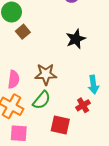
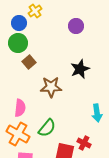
brown star: (46, 74) -> (51, 87), moved
red cross: (83, 105) -> (84, 143), moved, turned -32

